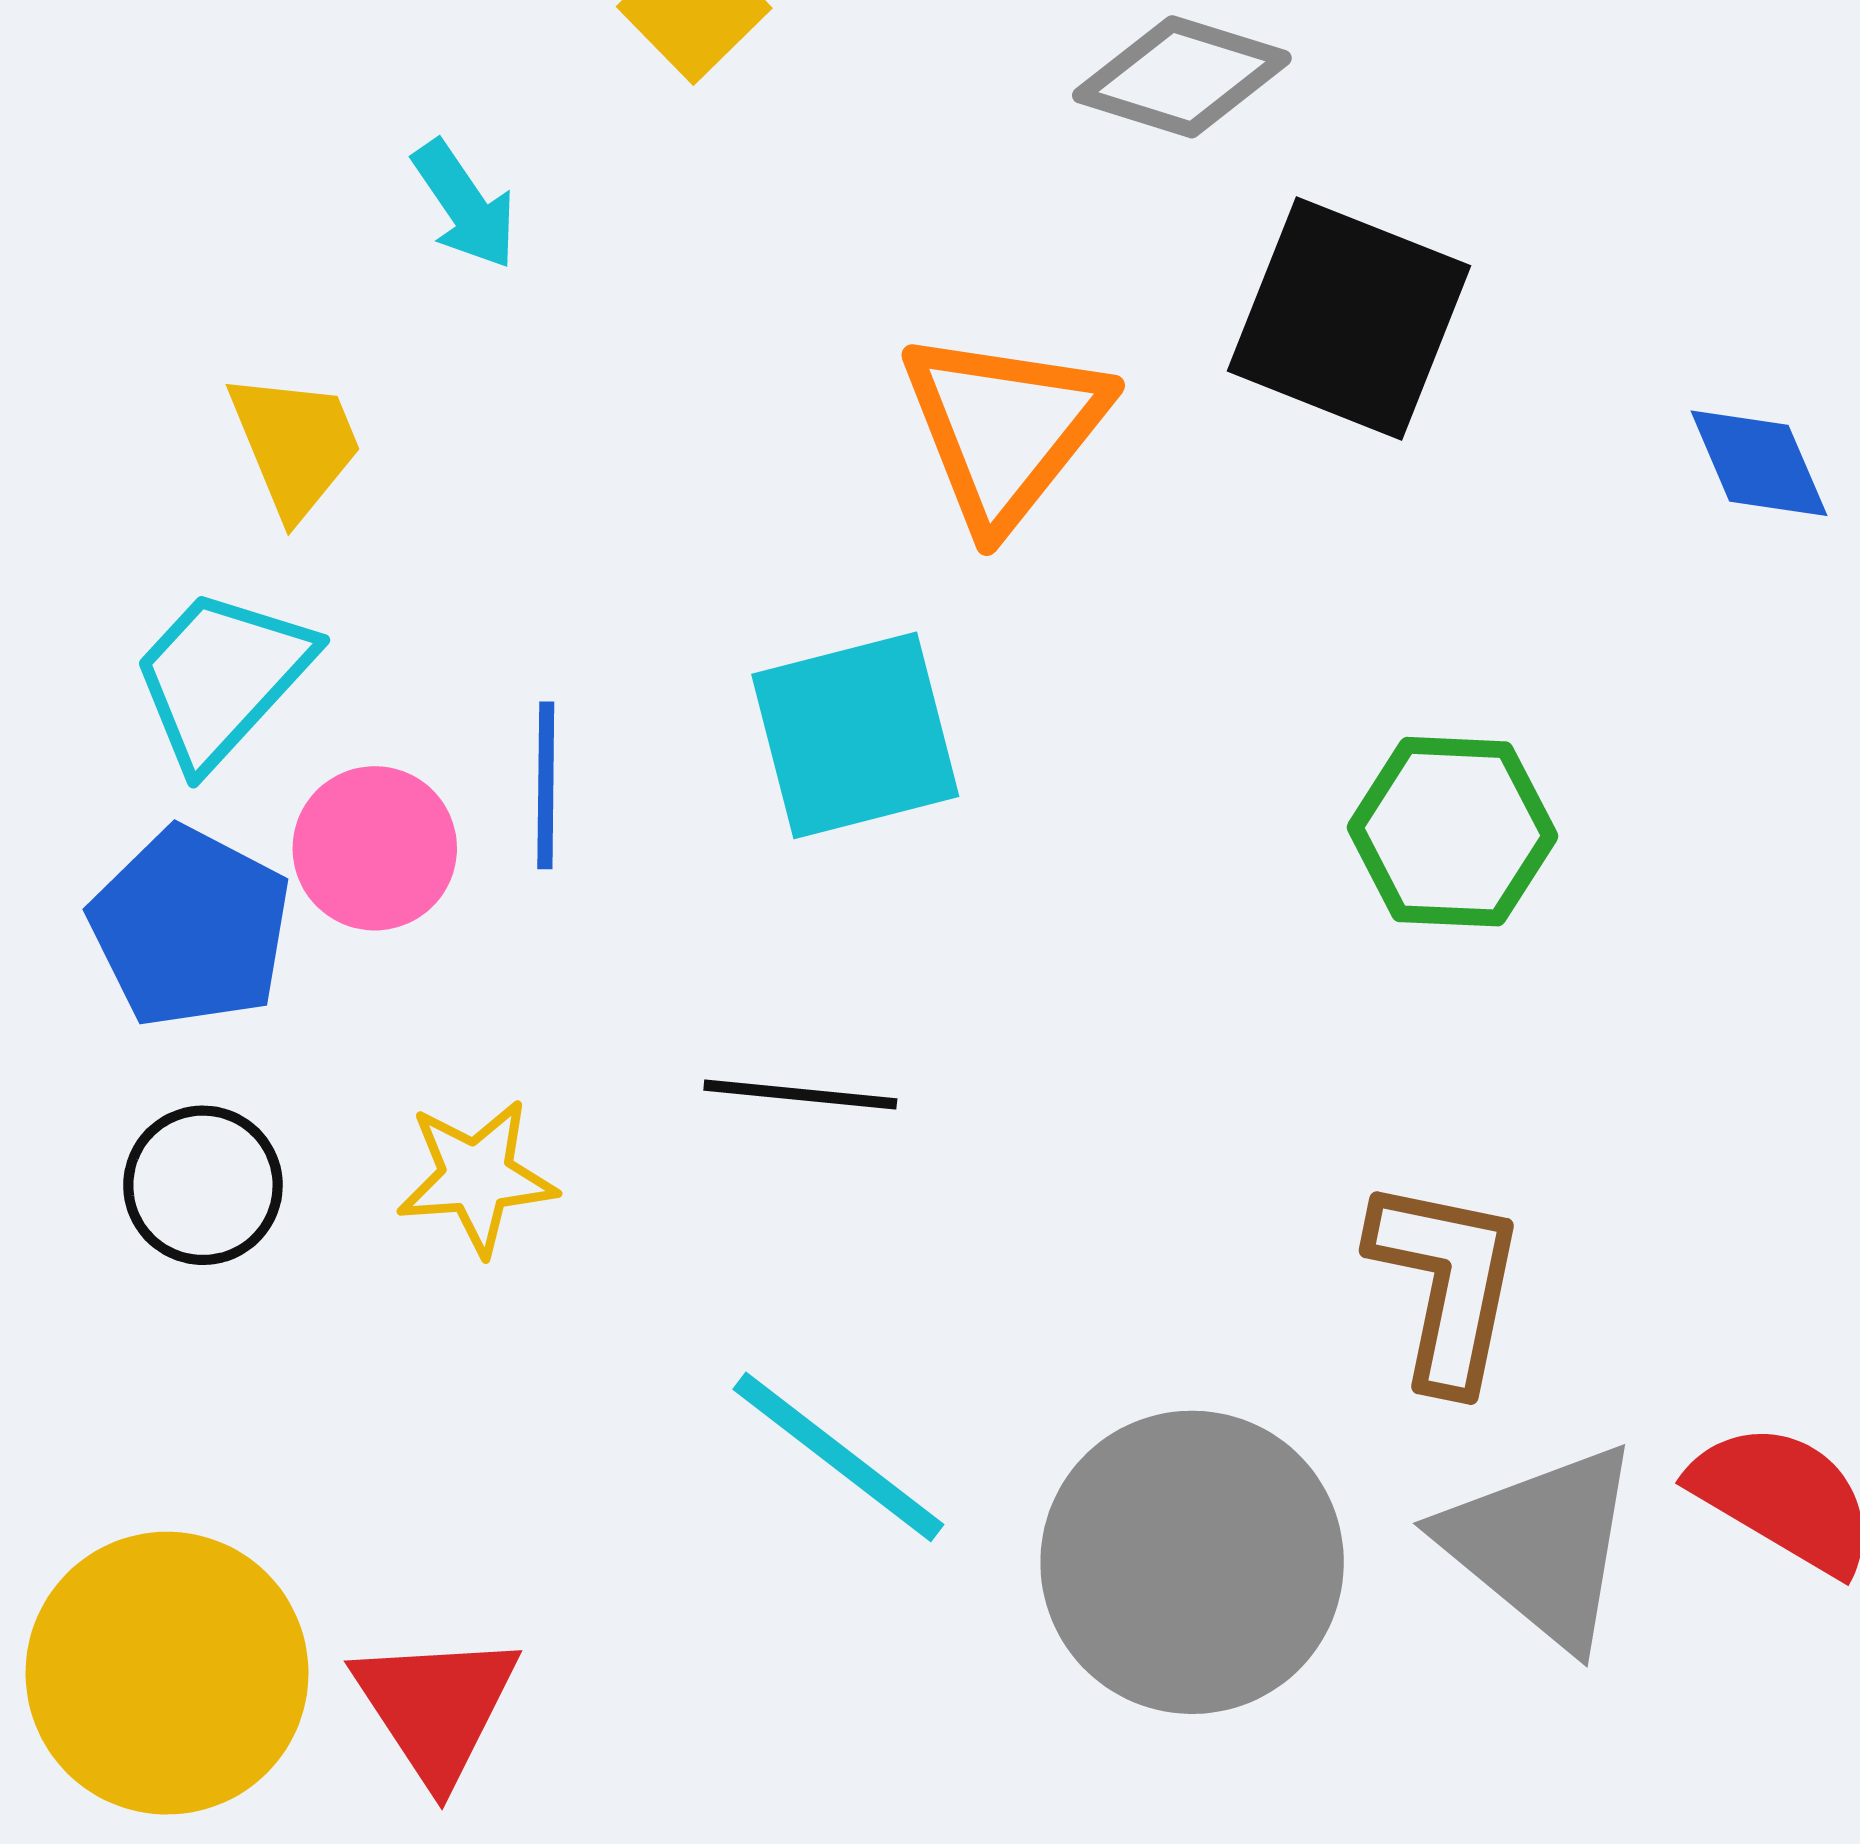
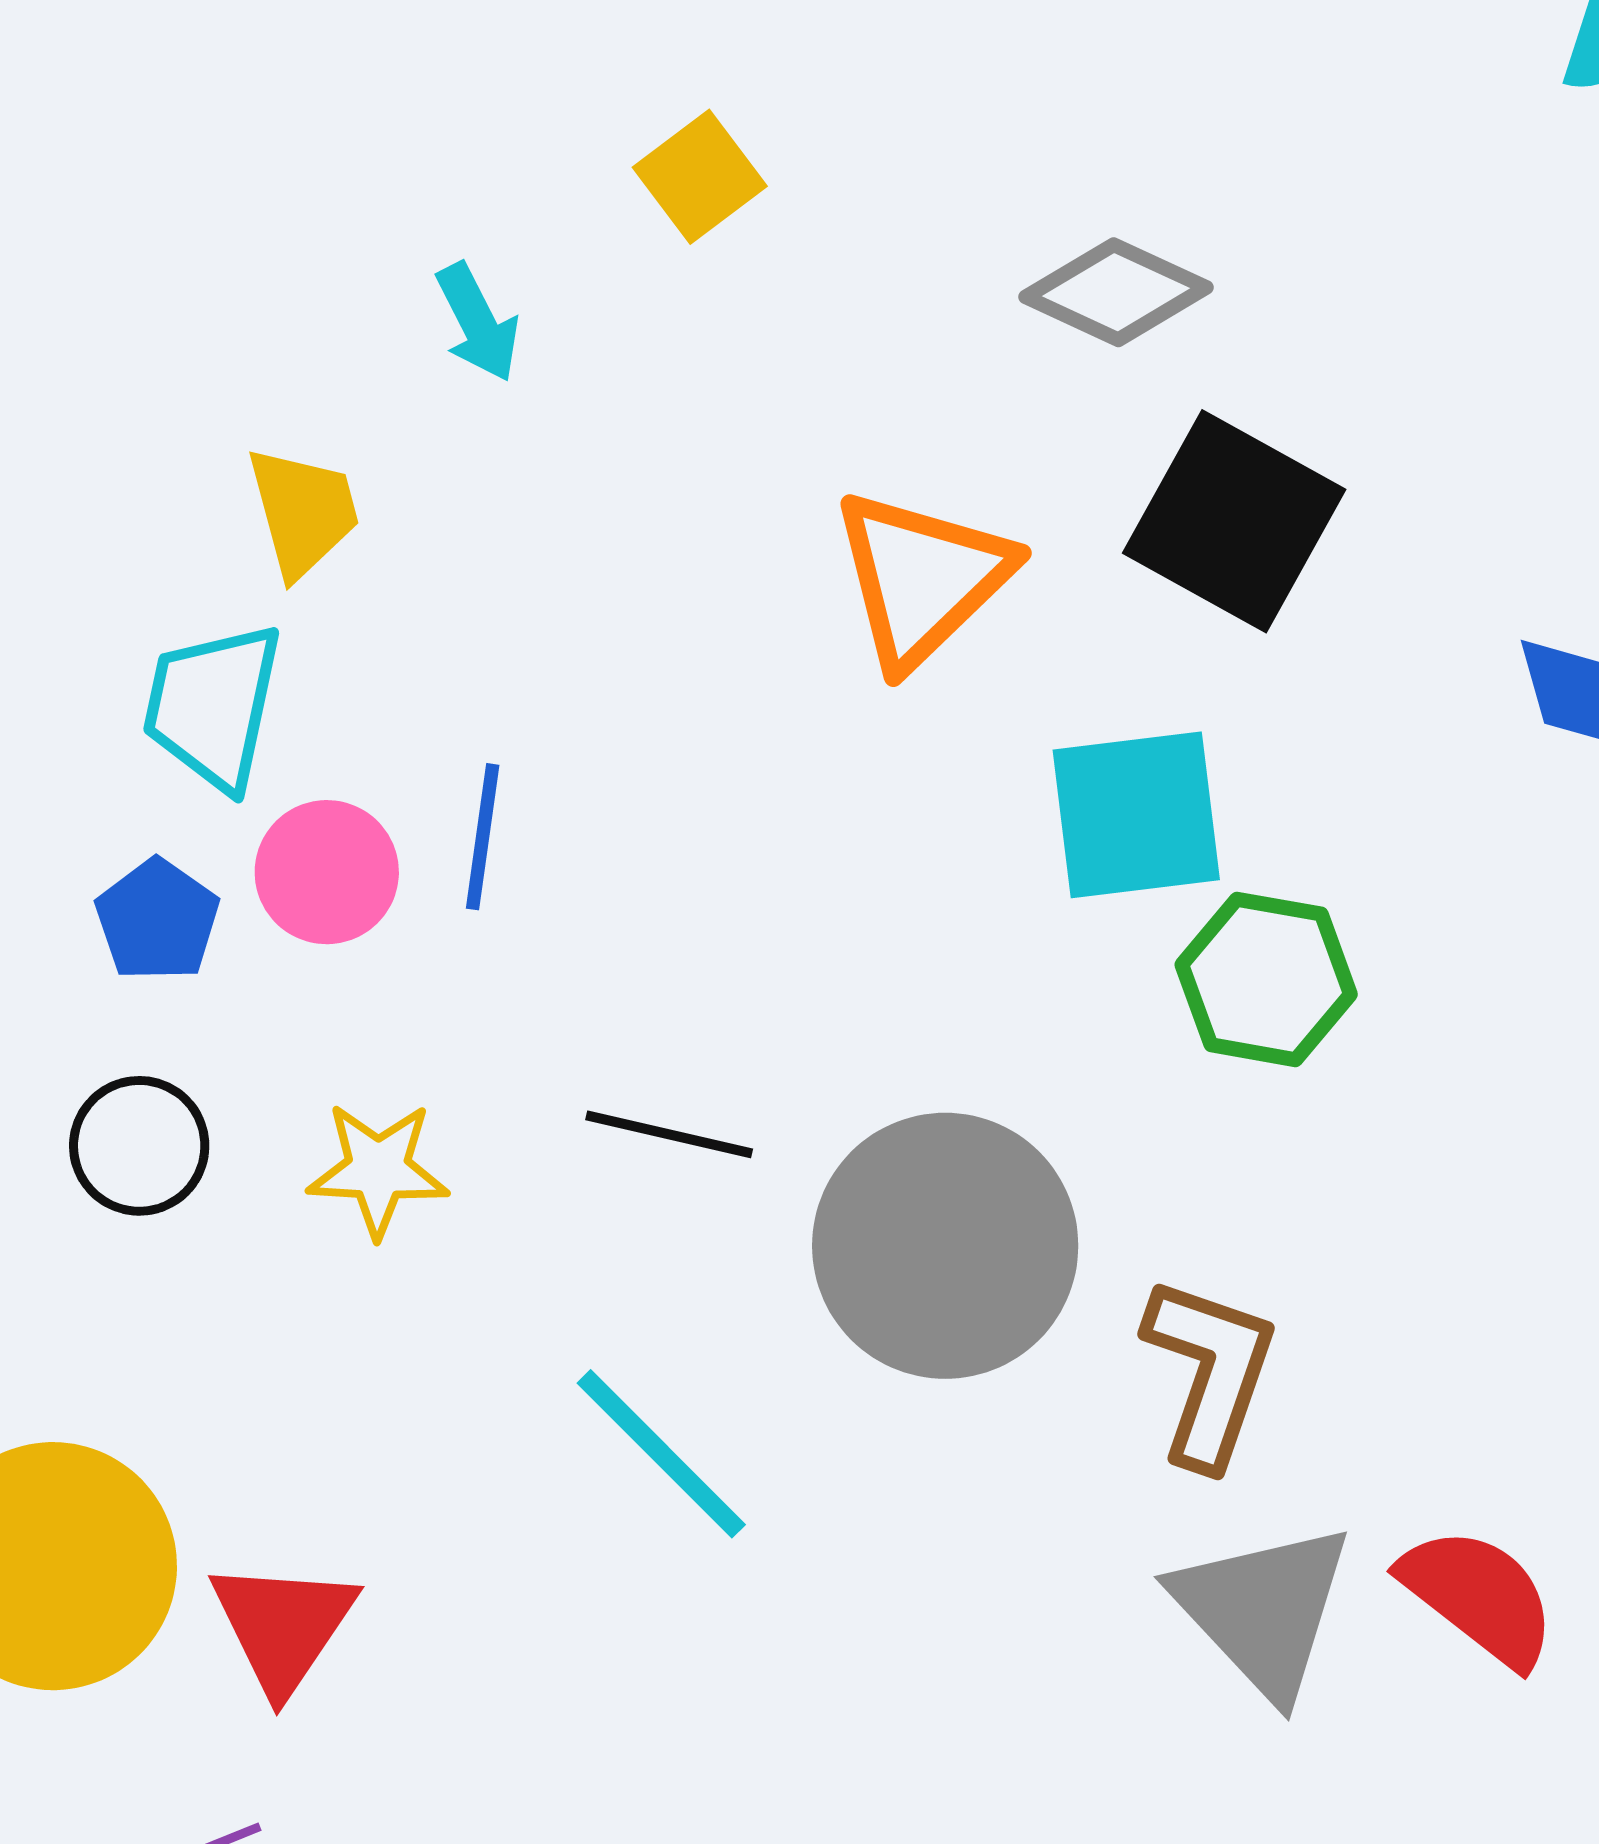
cyan trapezoid: (222, 677) -> (213, 706), turned -38
cyan square: (855, 735) -> (1136, 815), moved
blue pentagon: (190, 927) -> (157, 920), size x0.7
gray circle: (1192, 1562) -> (945, 1246), moved

